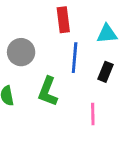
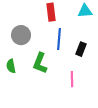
cyan triangle: (107, 34) -> (85, 11), moved

